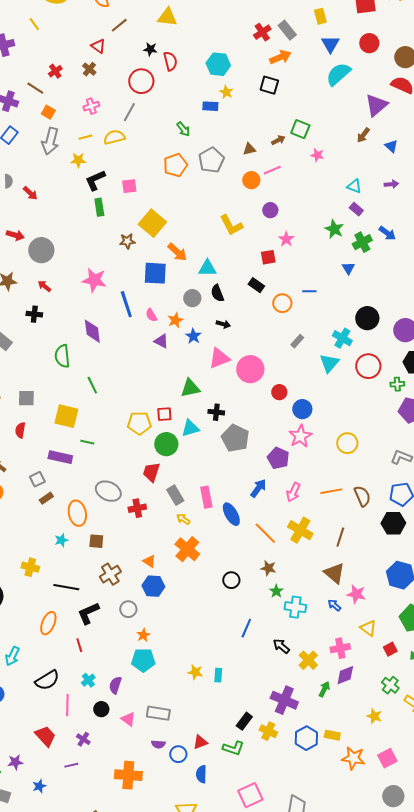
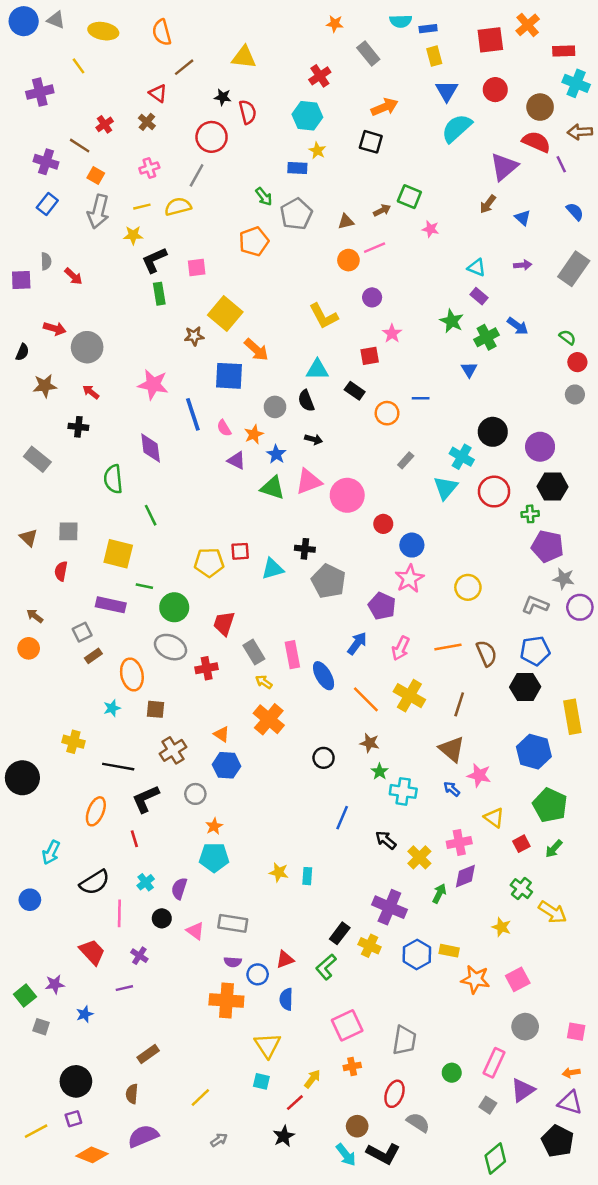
gray rectangle: (287, 30) -> (368, 54), moved
red cross: (262, 32) -> (320, 76), moved
gray pentagon: (211, 160) -> (296, 214), moved
cyan triangle: (207, 268) -> (317, 370), moved
green triangle: (190, 388) -> (273, 488), moved, turned 30
green circle: (166, 444) -> (174, 607), moved
green L-shape: (233, 748) -> (326, 967), turned 120
orange cross: (128, 775) -> (226, 1001), moved

